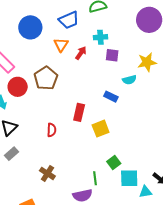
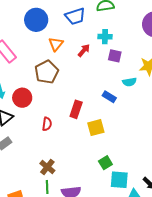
orange triangle: (61, 45) -> (56, 44), moved
red circle: (18, 87) -> (22, 98), moved
brown cross: (47, 173) -> (47, 167), moved
green line: (95, 178) -> (47, 187), moved

